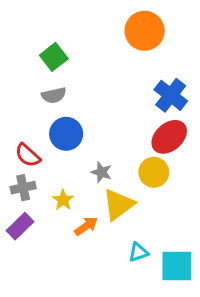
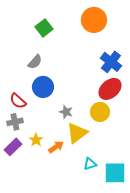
green square: (54, 57) -> (44, 28), moved
gray semicircle: (54, 95) -> (35, 62), turned -35
yellow star: (63, 200) -> (36, 140), moved

